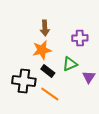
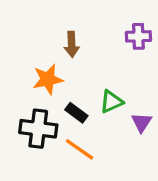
purple cross: (80, 38) -> (138, 36), moved
orange star: (42, 50) -> (48, 79), moved

